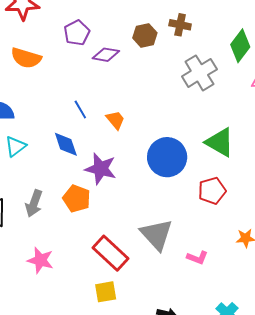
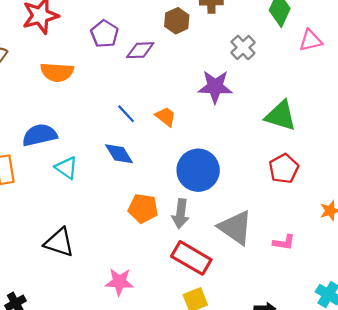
gray cross: (199, 73) -> (243, 47), size x0.7
cyan triangle: (15, 146) -> (66, 168), turned -35
blue circle: (167, 157) -> (198, 170), moved
purple star: (101, 169) -> (215, 87), moved
gray arrow: (34, 203) -> (181, 214), moved

